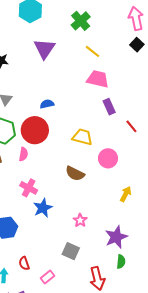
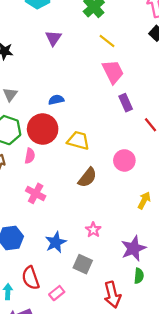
purple triangle: (45, 49) -> (53, 38), size x0.7
pink trapezoid: (98, 79) -> (113, 72), turned 50
yellow trapezoid: (82, 137) -> (78, 140), moved
brown semicircle: (75, 174) -> (87, 177), turned -78
blue star: (43, 208) -> (56, 242), moved
red semicircle: (24, 263) -> (31, 278), size x1.5

